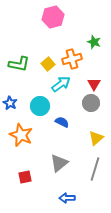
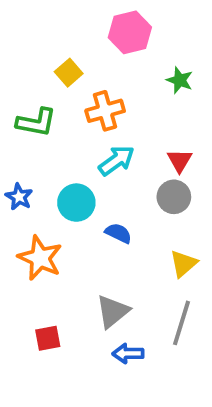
pink hexagon: (53, 17) -> (130, 32), moved
orange cross: (72, 59) -> (105, 111), moved
yellow square: (48, 64) -> (69, 73), moved
blue arrow: (67, 198) -> (128, 354), moved

